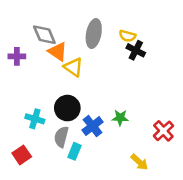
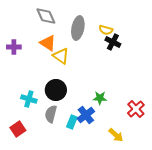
gray diamond: (44, 35) -> (46, 16), moved
blue cross: (93, 126) -> (86, 115), moved
cyan rectangle: (75, 151) -> (72, 122), moved

